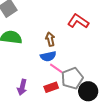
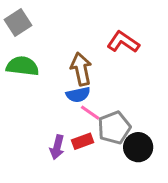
brown arrow: (50, 39) -> (81, 69), size x1.5
purple arrow: (22, 87) -> (57, 147), moved

